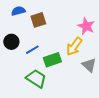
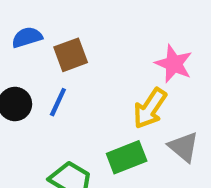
blue line: (32, 50) -> (58, 102), moved, turned -32
green rectangle: (52, 60) -> (127, 157), moved

